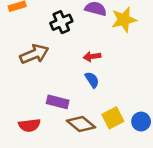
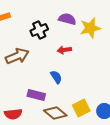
red arrow: (92, 57) -> (64, 50), moved
blue semicircle: (92, 80) -> (56, 77), moved

